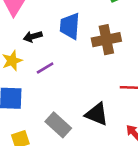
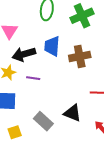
black arrow: (33, 37) -> (24, 54), size x1.6
purple line: (45, 68) -> (33, 78), turned 40

